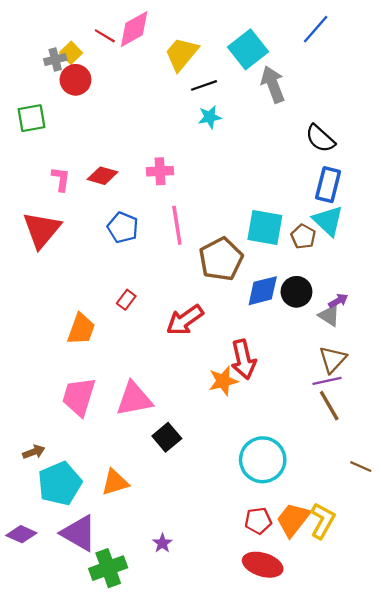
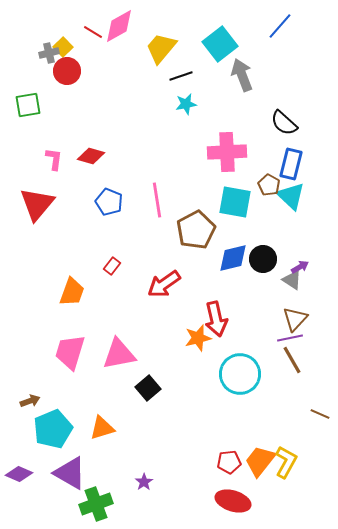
pink cross: (160, 171) -> (227, 152), moved, size x1.6
brown pentagon: (303, 237) -> (269, 185), moved
cyan circle: (263, 460) -> (240, 374), moved

